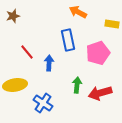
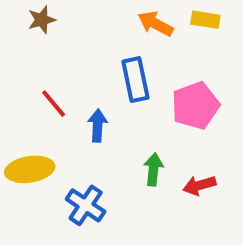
brown star: (13, 16) -> (42, 20), moved
yellow rectangle: (112, 24) -> (205, 20), moved
red arrow: (100, 93) -> (199, 185), size x0.7

